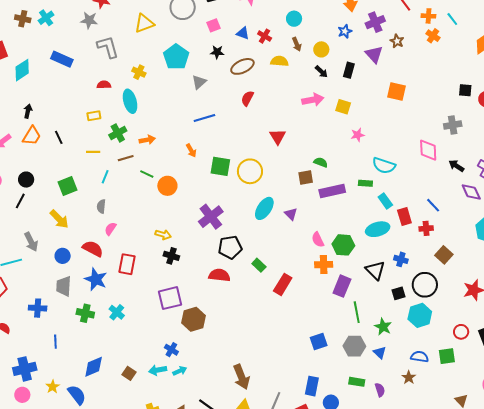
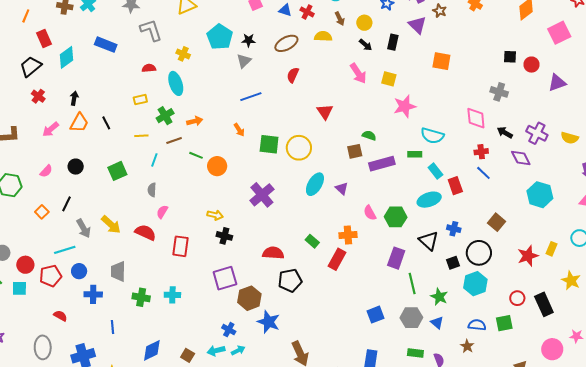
black star: (217, 52) -> (249, 40), moved
pink arrow: (313, 100) -> (358, 73), turned 70
gray cross: (453, 125) -> (499, 92), turned 30
pink star: (358, 135) -> (405, 106), size x1.6
black line: (20, 201) -> (67, 204), moved
yellow arrow: (59, 219) -> (111, 225), moved
red cross: (426, 228) -> (481, 152), moved
black pentagon: (230, 247) -> (290, 280), moved
blue circle: (63, 256) -> (79, 271), moved
orange cross: (324, 265) -> (348, 235), moved
blue star: (96, 279) -> (269, 322), moved
cyan cross: (117, 312) -> (172, 295), turned -35

